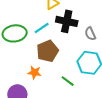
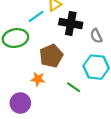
cyan line: (42, 28) -> (36, 17), moved

